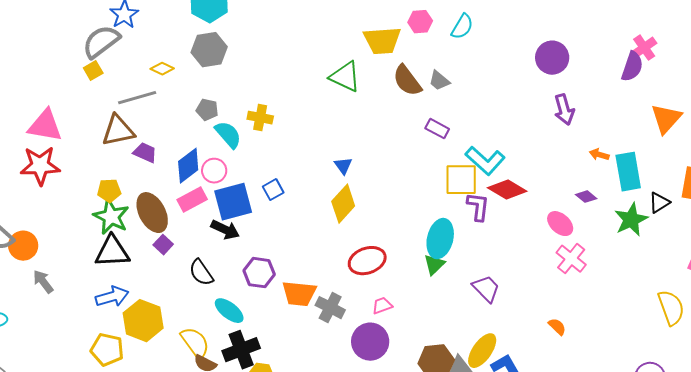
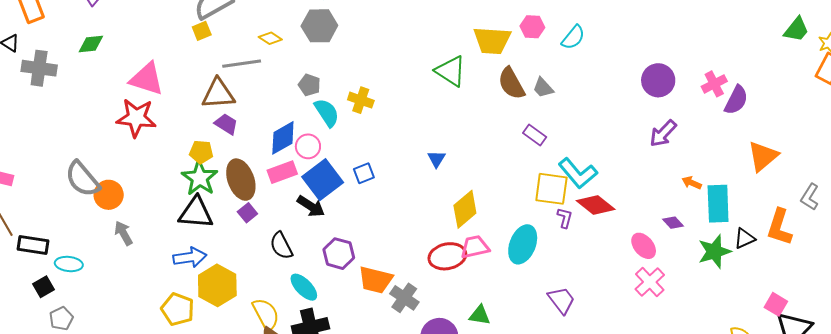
pink cross: (644, 48) -> (714, 84), moved
purple arrow: (564, 110) -> (663, 133), turned 52
purple trapezoid: (145, 153) -> (226, 124), moved
blue square: (233, 202) -> (323, 180), turned -30
yellow diamond: (343, 204) -> (465, 209), moved
purple L-shape: (478, 207) -> (565, 218), size x0.7
green triangle: (434, 265) -> (480, 315), moved, turned 45
pink trapezoid: (382, 306) -> (475, 247), moved, size x1.4

